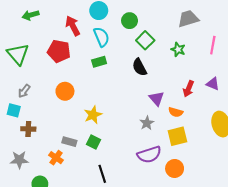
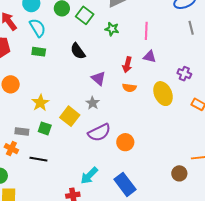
green square: (145, 40) -> (85, 15), moved
pink line: (213, 45) -> (146, 31), moved
green rectangle: (99, 62) -> (39, 52), turned 32
orange semicircle: (176, 112) -> (129, 88), moved
yellow square: (177, 136) -> (70, 116), moved, turned -30
black line: (102, 174) -> (38, 159), moved, turned -54

